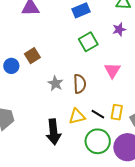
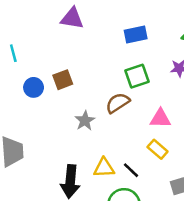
pink triangle: (112, 70) -> (160, 118), turned 48
brown semicircle: (80, 84) -> (118, 103), moved, turned -132
yellow rectangle: (117, 112) -> (158, 149), moved, turned -70

